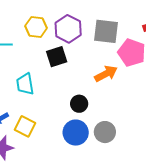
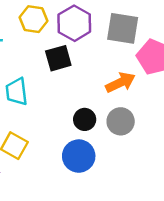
gray circle: (105, 132) -> (121, 121), moved

